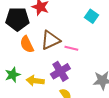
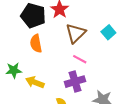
brown triangle: (51, 40) -> (76, 33), moved, turned -35
purple cross: (60, 71) -> (75, 82), moved

